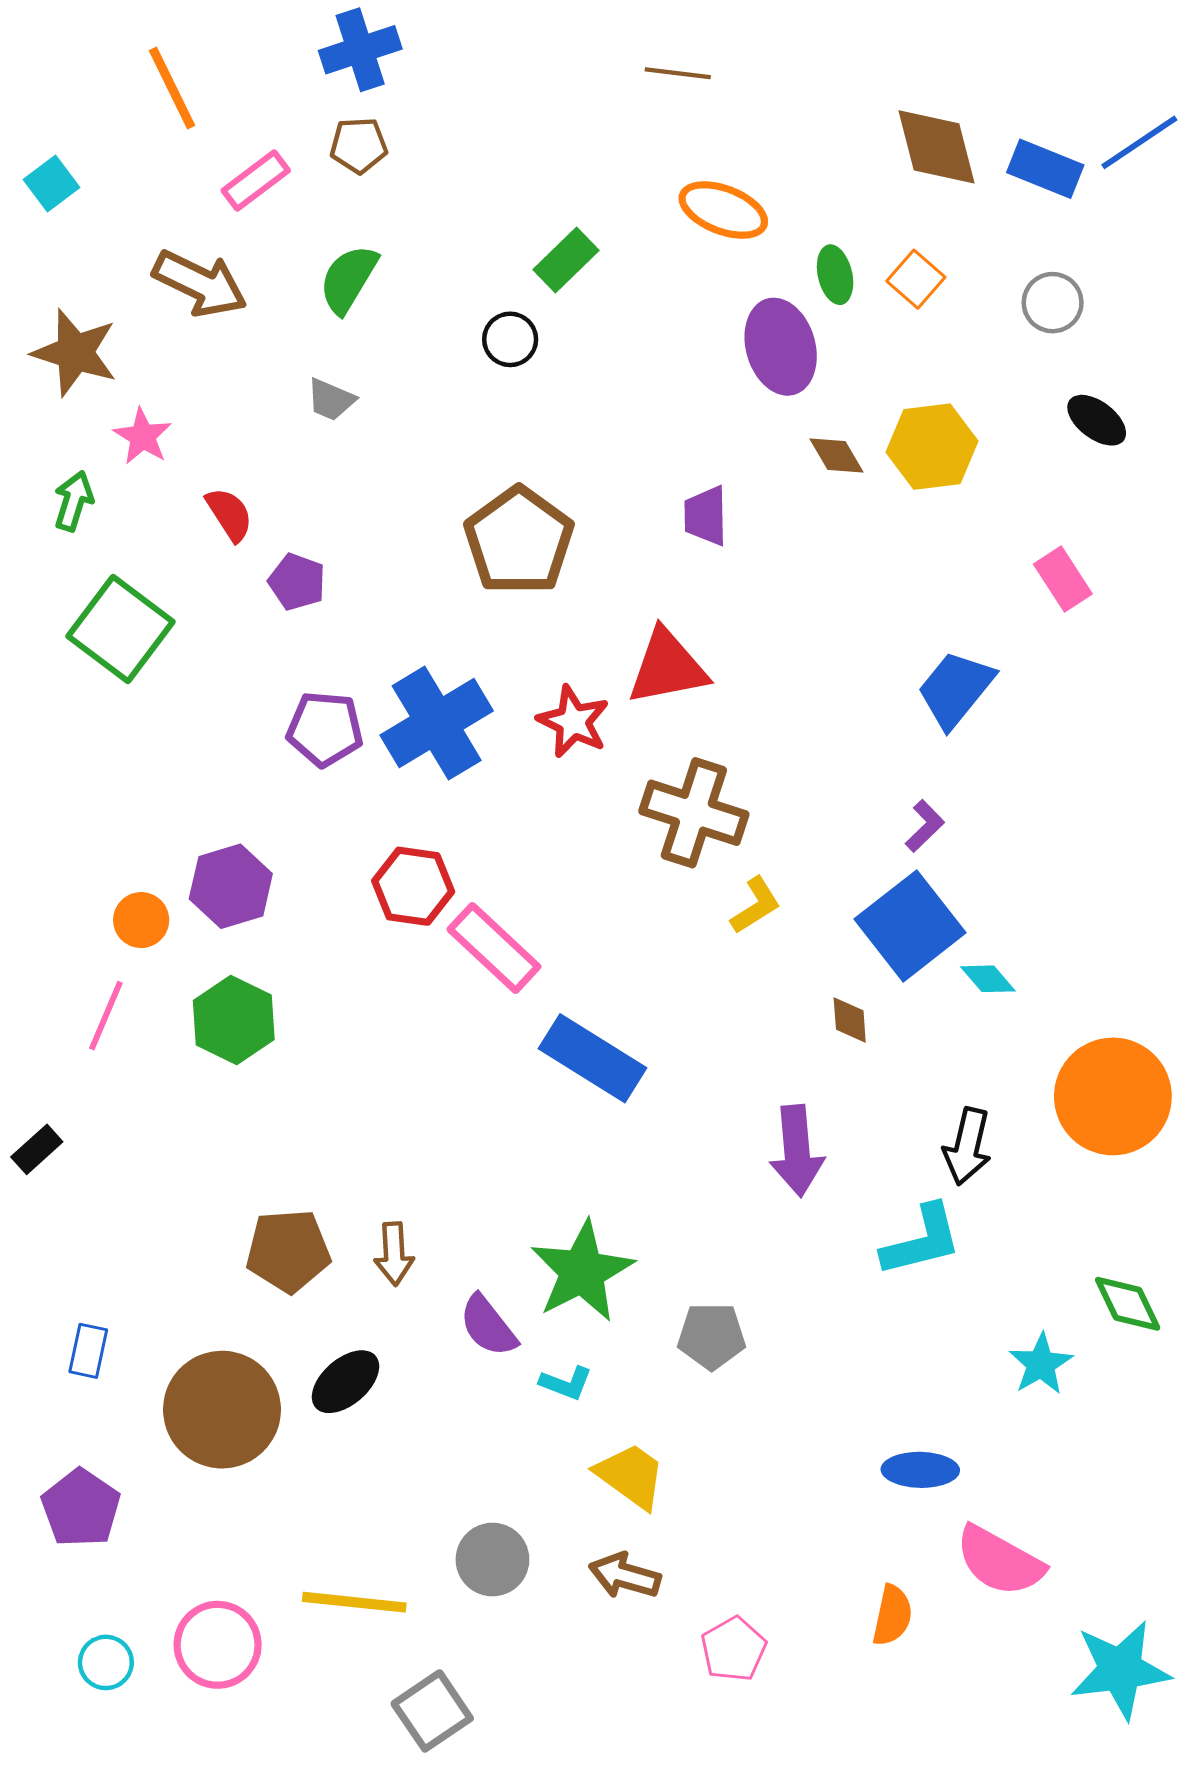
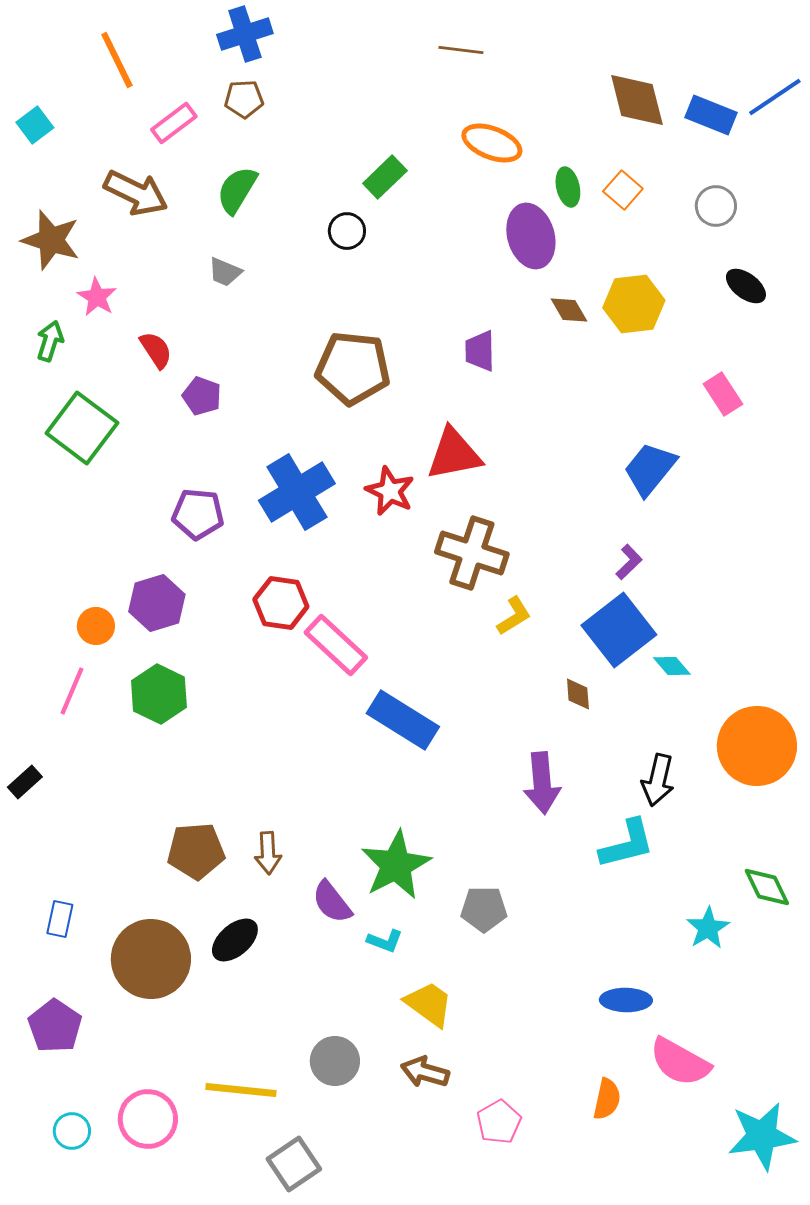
brown pentagon: (519, 541) -> (353, 368), turned -30
purple pentagon: (325, 729) -> (198, 514), moved

